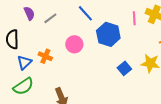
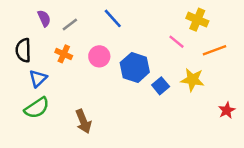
pink line: (134, 18) -> (177, 42), moved, turned -48
blue hexagon: (108, 34) -> (135, 67), moved
orange cross: (45, 56) -> (64, 54), moved

